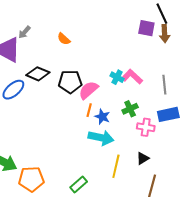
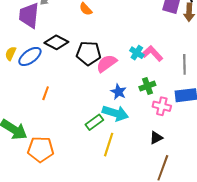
orange line: (89, 110) -> (46, 93), moved
yellow line: (116, 166) -> (109, 145), moved
green rectangle: (79, 184) -> (94, 122), moved

